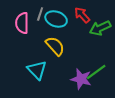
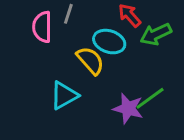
cyan ellipse: (56, 19) -> (109, 42), moved
cyan triangle: (37, 70) -> (64, 95), turned 45

